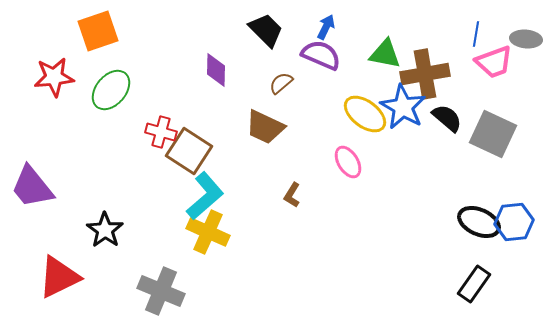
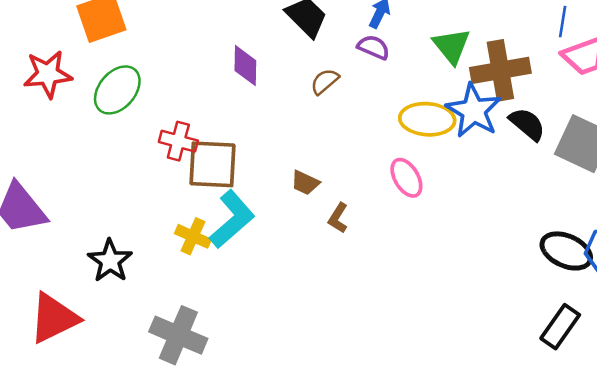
green triangle: (385, 54) -> (452, 46), turned 40
purple semicircle: (321, 55) -> (374, 47), size x0.7
yellow ellipse: (365, 114) -> (427, 119), turned -33
brown trapezoid: (265, 127) -> (305, 183), moved, size x0.6
brown square: (189, 151) -> (212, 164), turned -30
yellow cross: (208, 232) -> (193, 236), moved, size x0.7

